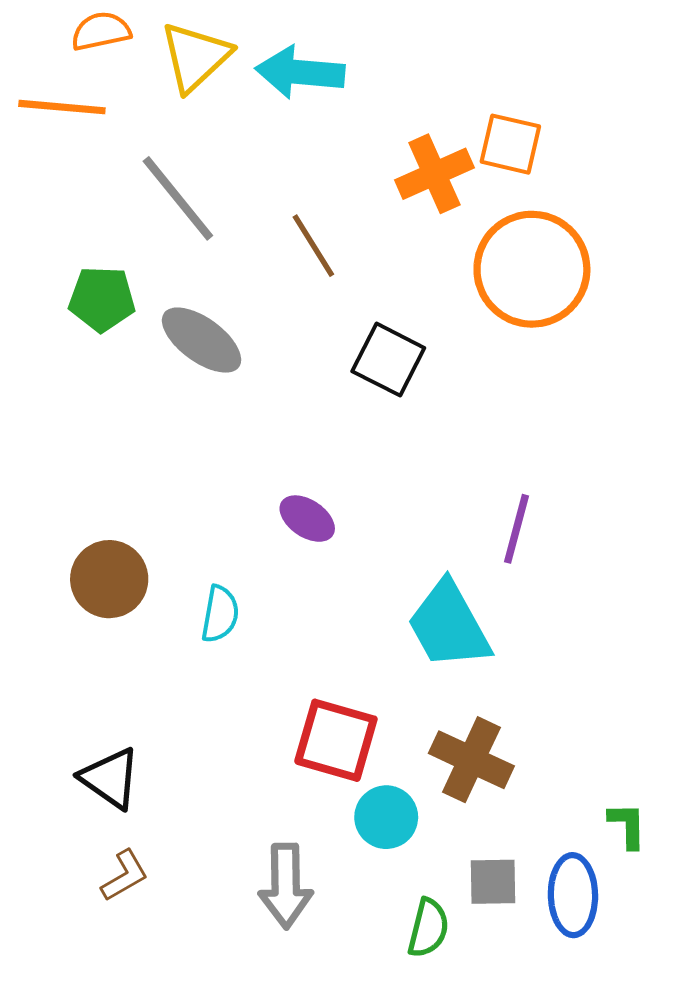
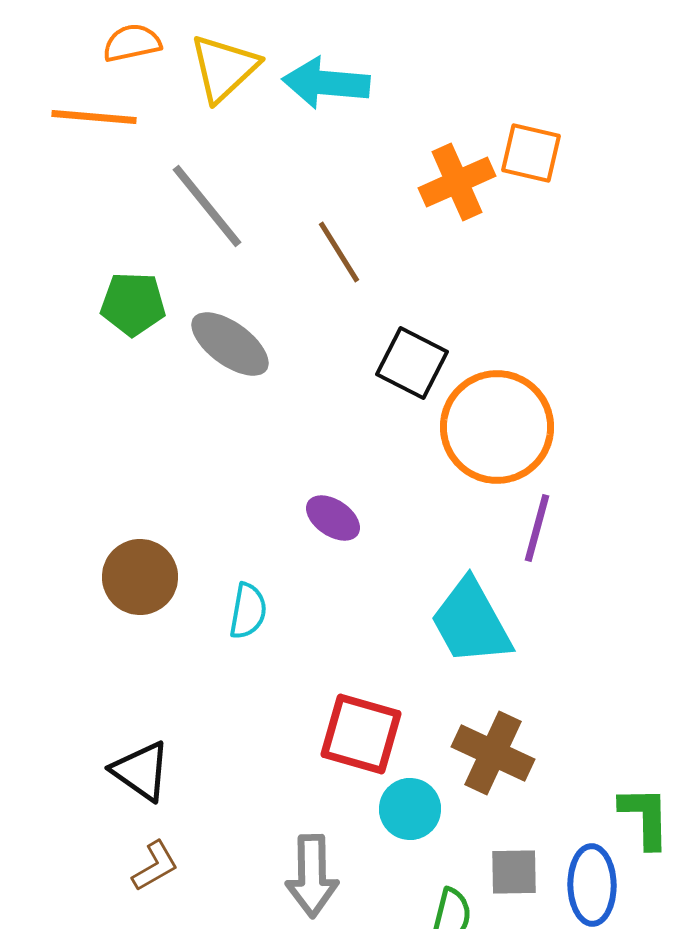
orange circle: (532, 269) -> (497, 427), moved
green L-shape: (627, 825) -> (645, 817), size x1.4

